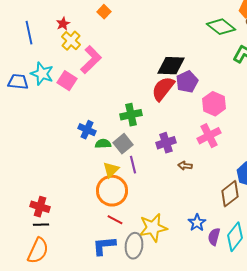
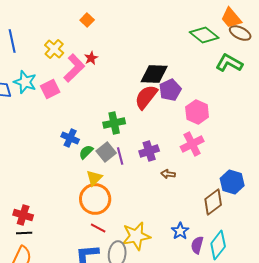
red star: (63, 24) -> (91, 58), moved
pink square: (67, 81) -> (50, 89), turned 30
green semicircle: (103, 144) -> (86, 152), turned -42
purple line: (133, 165) -> (120, 156), moved

